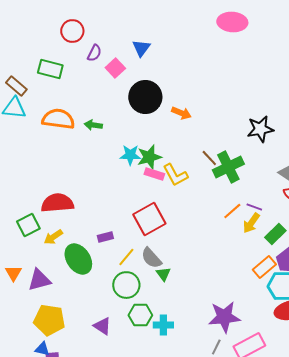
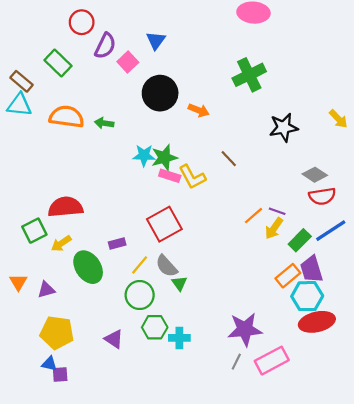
purple semicircle: (94, 53) -> (105, 46), size x1.4
green rectangle: (50, 69) -> (58, 63), turned 30
green cross: (228, 167) -> (249, 75), moved
purple triangle: (39, 280) -> (46, 290), size x0.7

